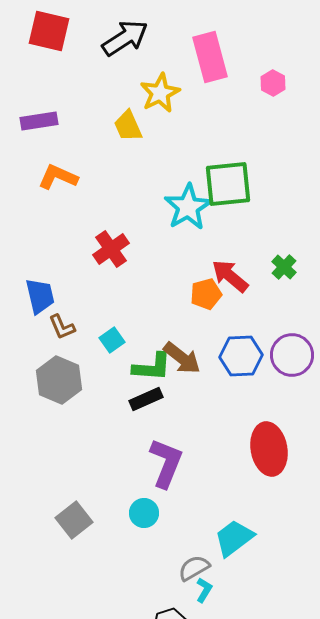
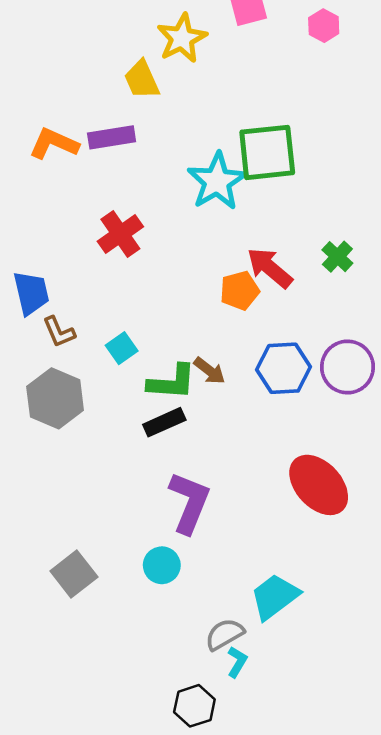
purple rectangle: (39, 121) -> (112, 137), moved
brown arrow: (182, 358) -> (209, 371), size x0.7
red ellipse: (269, 449) -> (319, 485), turned -33

